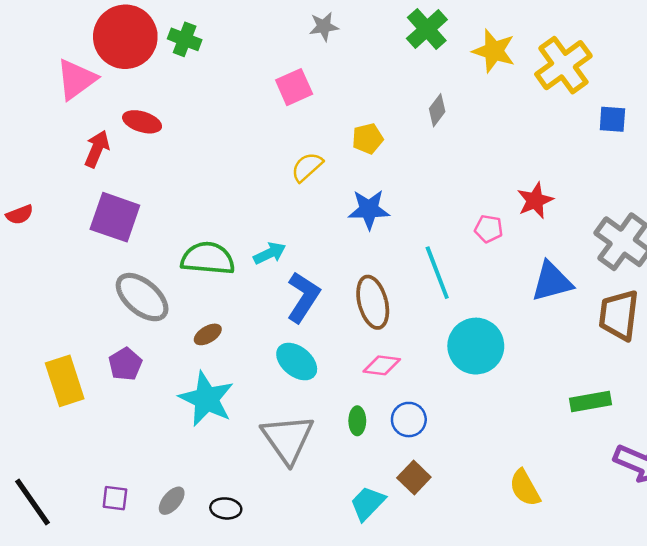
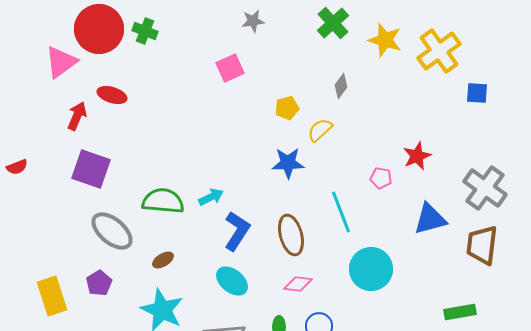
yellow semicircle: (307, 167) -> (320, 130), moved

